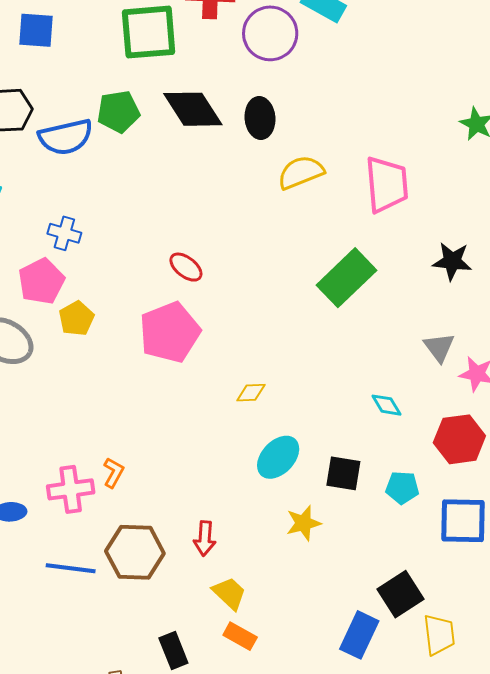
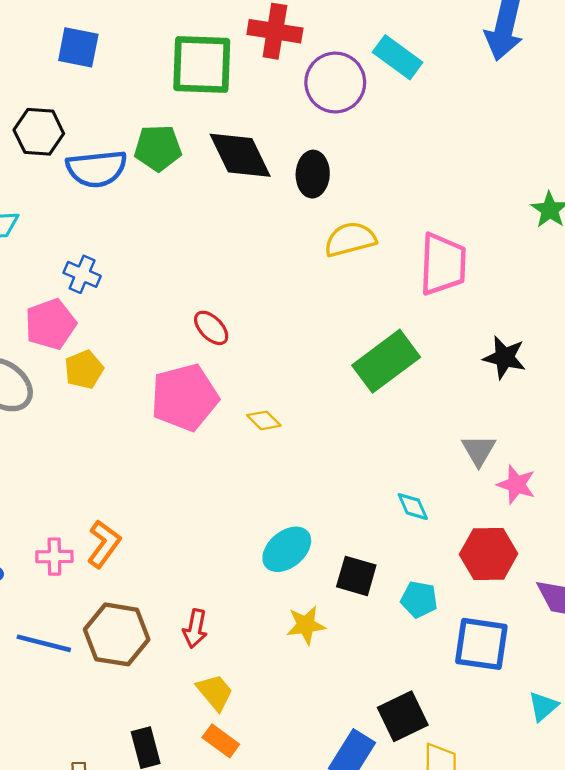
yellow diamond: (251, 393) -> (264, 420), moved, turned 40
orange L-shape: (114, 473) -> (104, 544), size x1.4
pink cross: (71, 489) -> (54, 557), size x0.7

